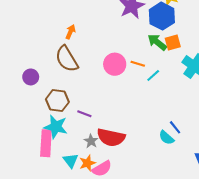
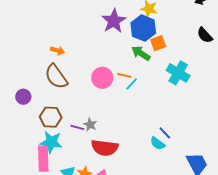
orange arrow: (70, 32) -> (57, 50), turned 88
orange square: (173, 43) -> (158, 43), moved
cyan line: (153, 76) -> (132, 84), moved
gray star: (91, 141) -> (90, 125), moved

